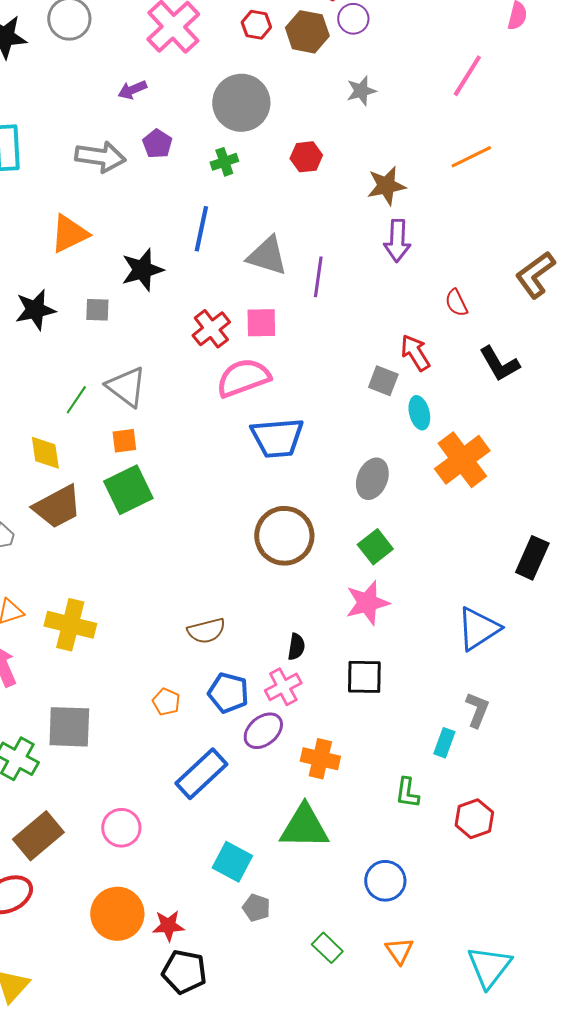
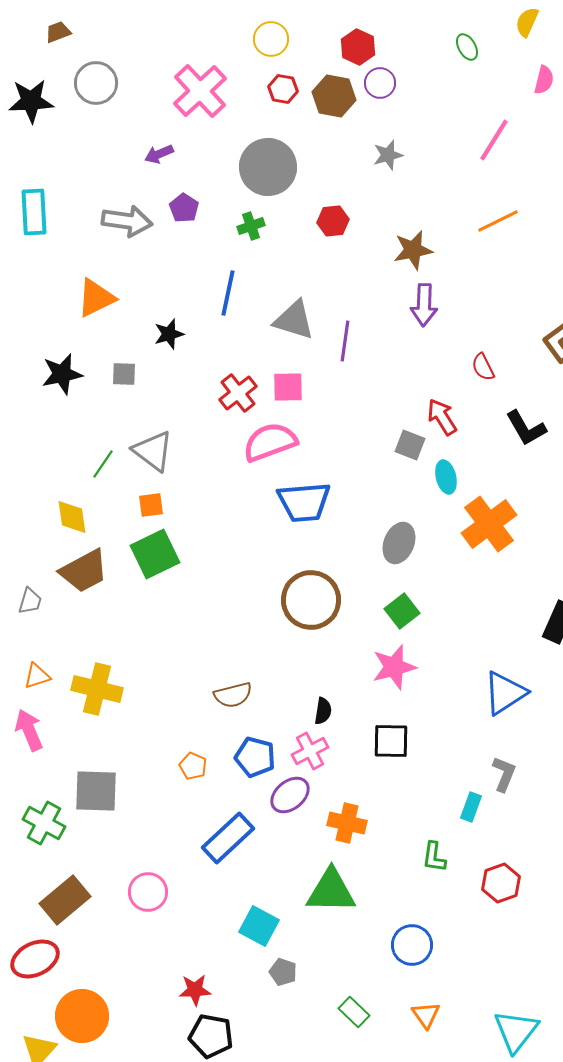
black star: (142, 270) -> (169, 334), size x0.7
orange circle: (117, 914) -> (82, 1016), moved

